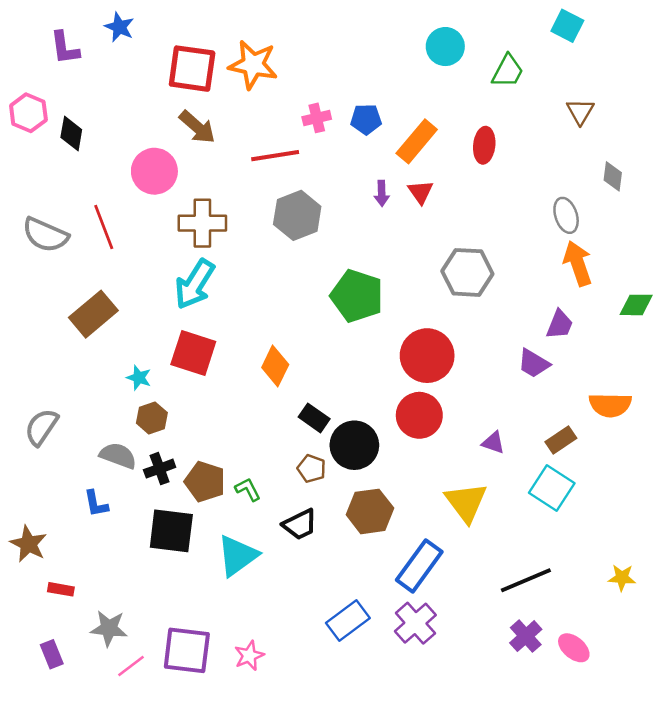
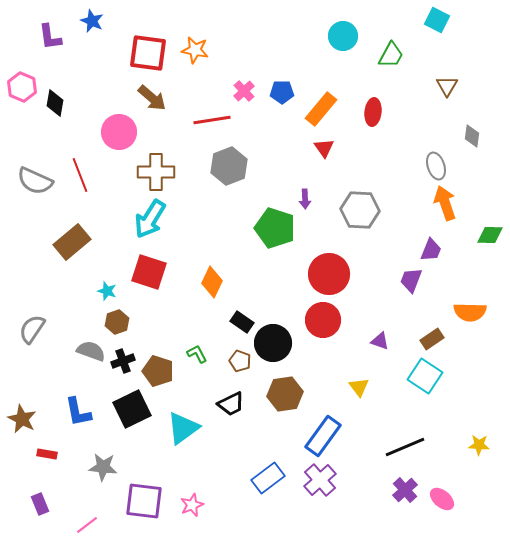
orange star: (253, 65) -> (195, 50), size x0.7
pink cross: (317, 118) -> (244, 91), turned -30
purple arrow: (382, 193) -> (305, 199), moved
purple trapezoid: (534, 363) -> (411, 280), turned 80
green L-shape: (248, 489) -> (197, 354), moved
yellow triangle: (466, 502) -> (359, 387), size x0.6
blue L-shape: (96, 504) -> (78, 412), moved, size x1.4
black square: (171, 531) -> (132, 409), turned -33
gray star: (109, 628) -> (103, 467), moved
pink line: (131, 666) -> (87, 525), moved

